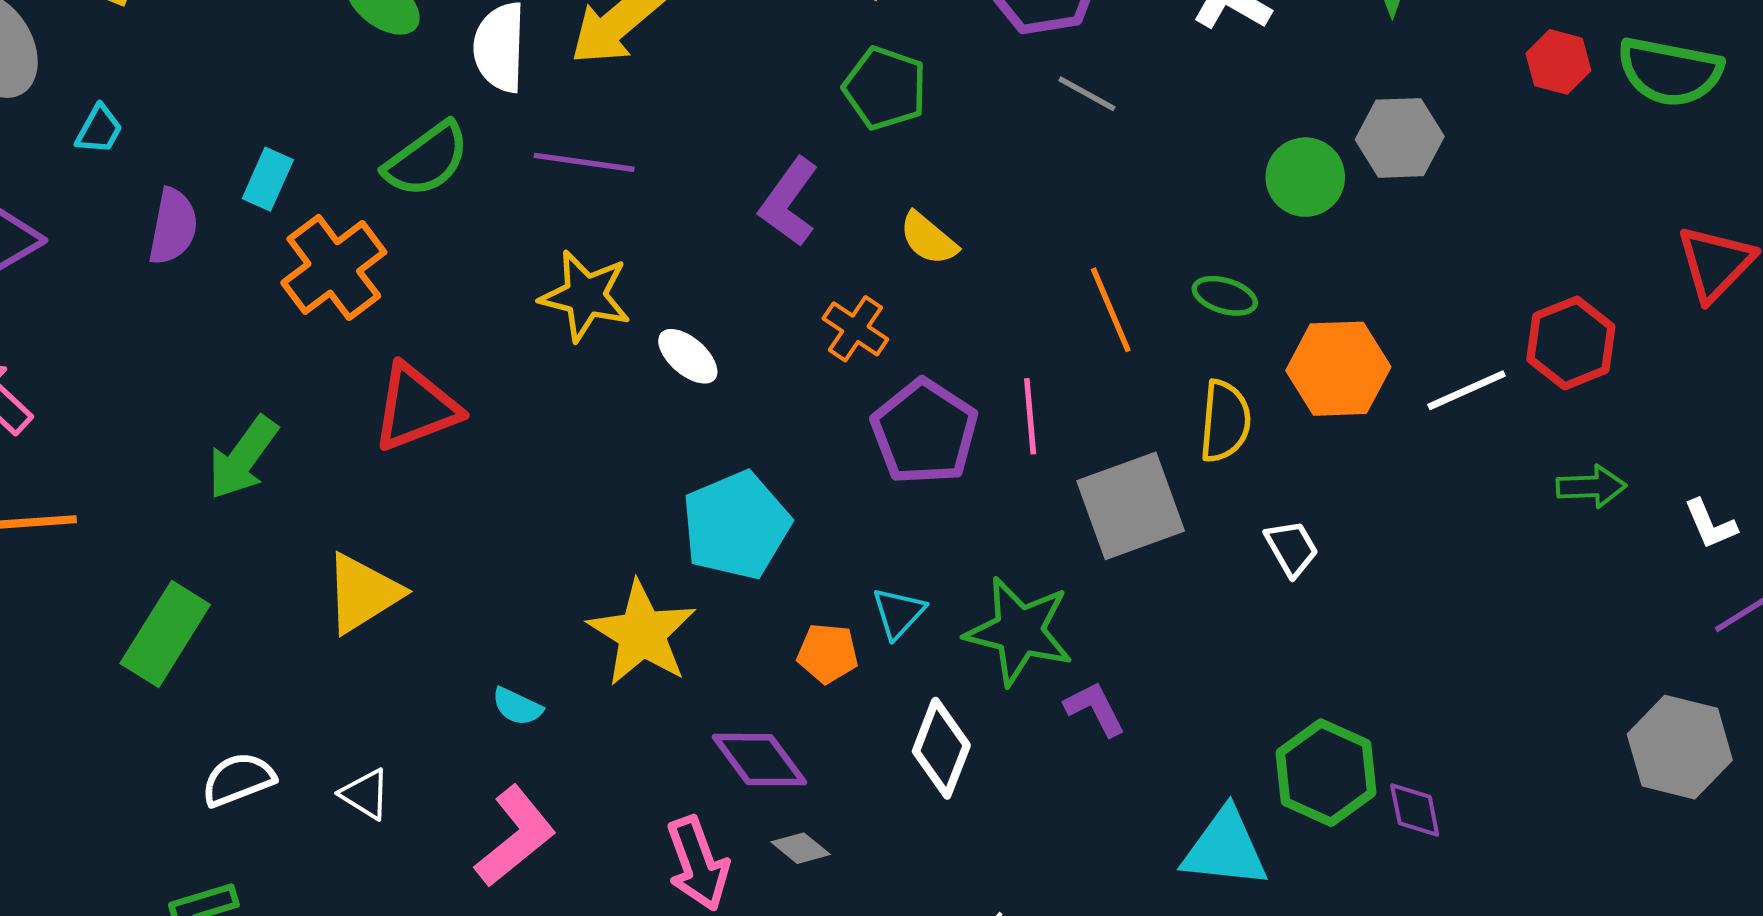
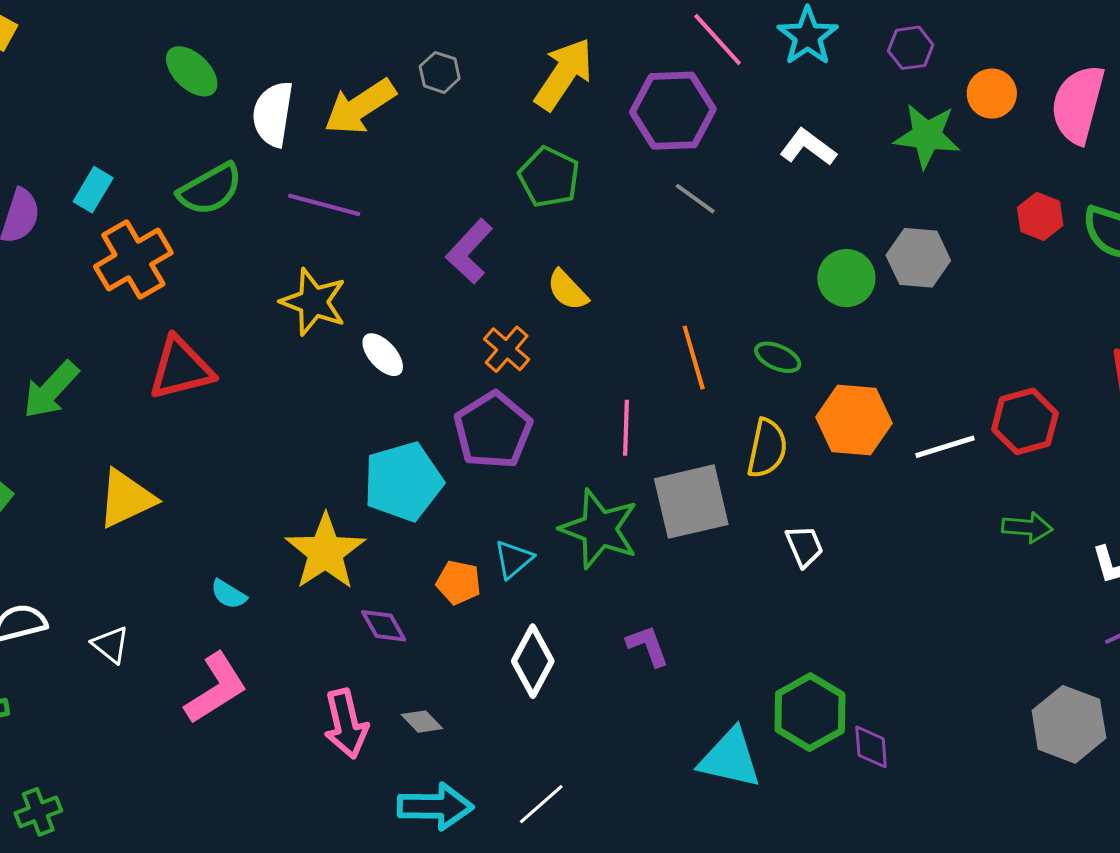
purple pentagon: (925, 432) -> (493, 430), moved
green star: (1019, 631) -> (599, 529), moved
purple diamond: (759, 760) -> (384, 626), moved, size x0.7

